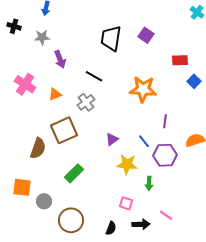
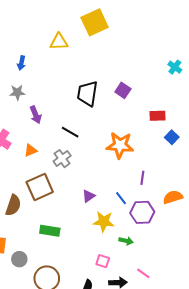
green rectangle: (74, 173) -> (50, 231), turned 54
green arrow: (149, 183) -> (126, 241), turned -80

